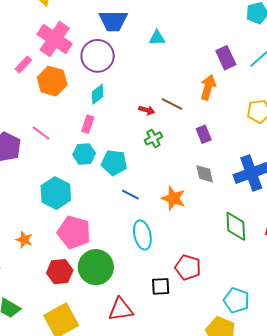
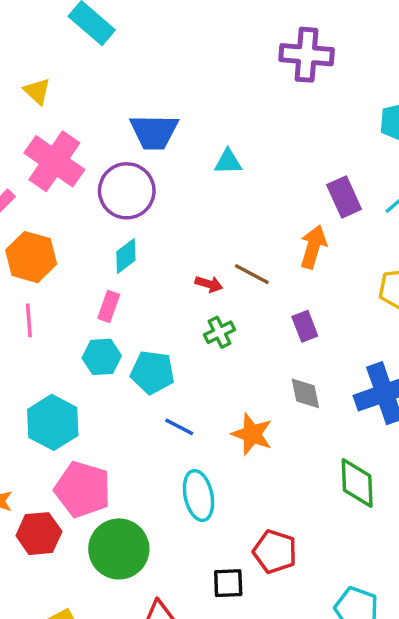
orange hexagon: (52, 81) -> (31, 257), moved
pink line: (41, 133) -> (29, 320), turned 48
red hexagon: (60, 272) -> (39, 534), moved

